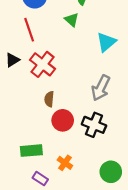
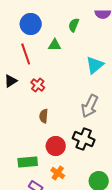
green triangle: (72, 20) -> (55, 45), moved, turned -40
red cross: (43, 64) -> (38, 85), size x0.6
red circle: (63, 120) -> (56, 146), moved

